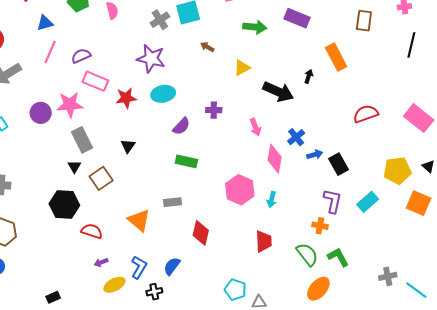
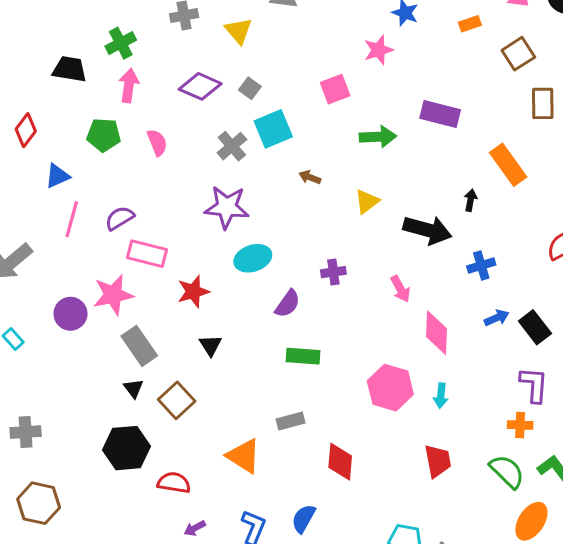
red star: (126, 98) -> (193, 292), moved
blue cross: (296, 137) -> (481, 265), moved, turned 30

